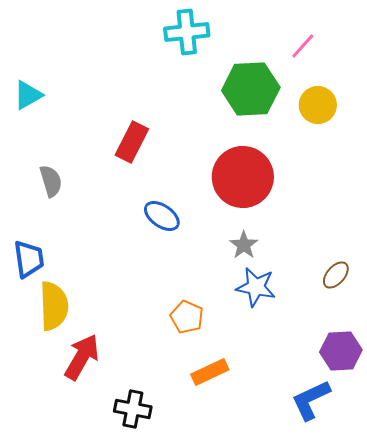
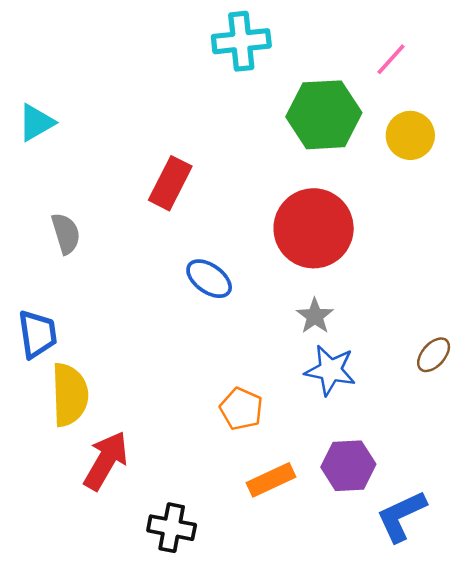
purple hexagon: (341, 351) -> (348, 466), moved

